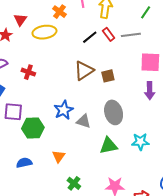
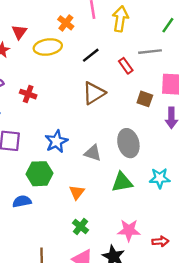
red rectangle: (109, 34) -> (126, 66), moved
black line: (90, 37) -> (91, 55), moved
brown square: (108, 76) -> (145, 99), moved, turned 32
blue star: (64, 110) -> (56, 141), moved
green hexagon: (33, 128) -> (39, 174), moved
orange triangle: (59, 156) -> (77, 192), moved

